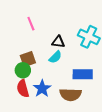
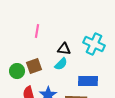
pink line: (31, 24) -> (37, 31), turned 32
green circle: (23, 70) -> (17, 71), moved

